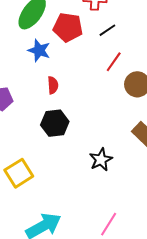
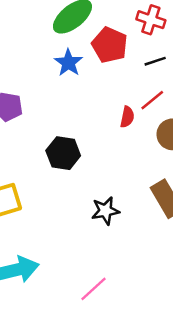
red semicircle: (53, 85) -> (127, 117), moved

